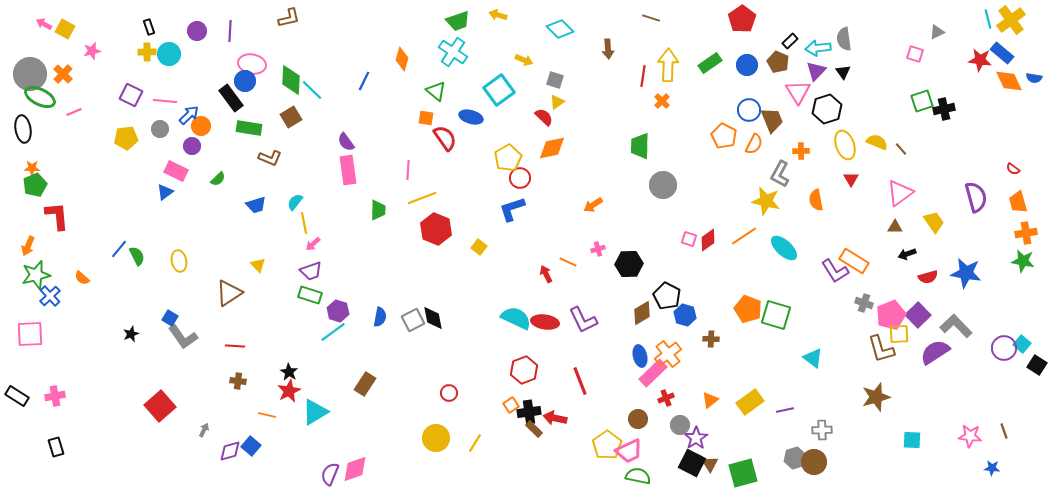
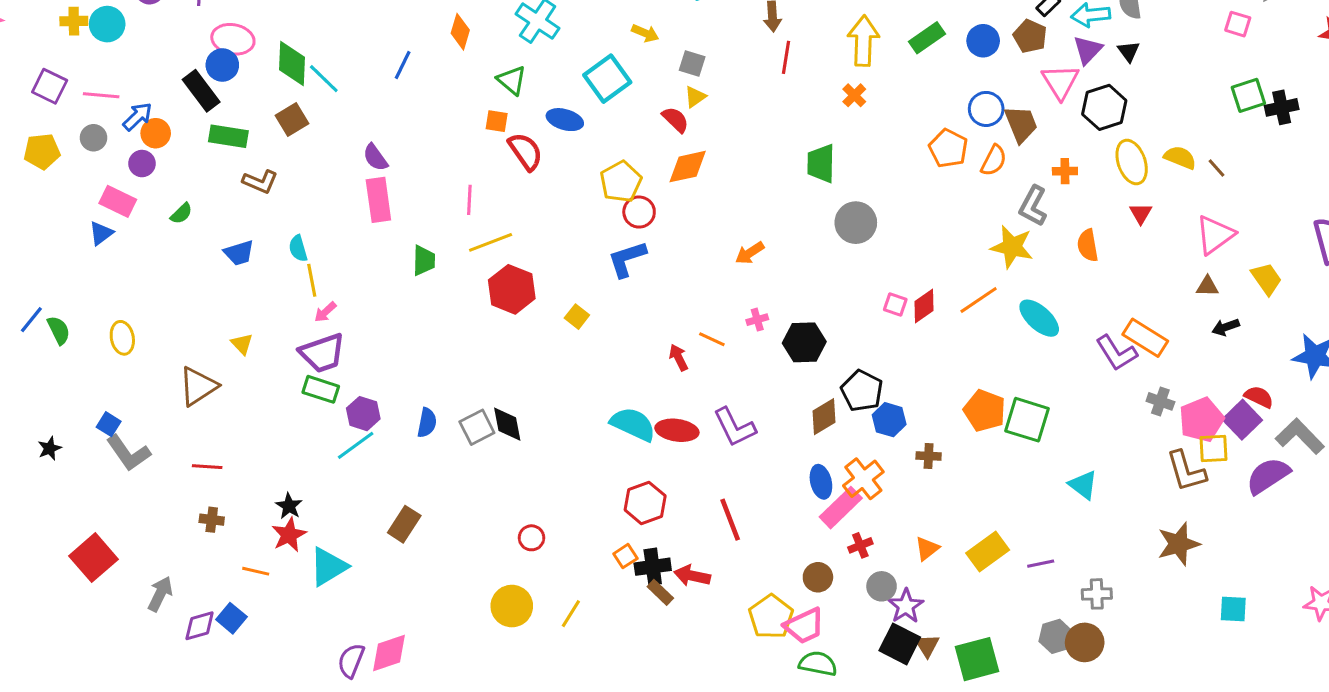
red line: (643, 76) -> (786, 57), moved
cyan semicircle: (295, 202) -> (298, 248), turned -54
purple trapezoid: (311, 271) -> (322, 353), size x1.4
red semicircle: (928, 277) -> (1259, 397), moved, turned -138
gray arrow: (204, 430) -> (160, 594), size x1.6

